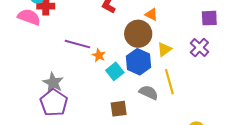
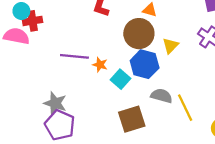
yellow line: (169, 82) -> (185, 108), moved
brown square: (119, 109) -> (132, 119), size x1.4

